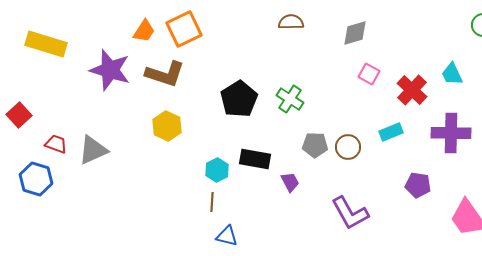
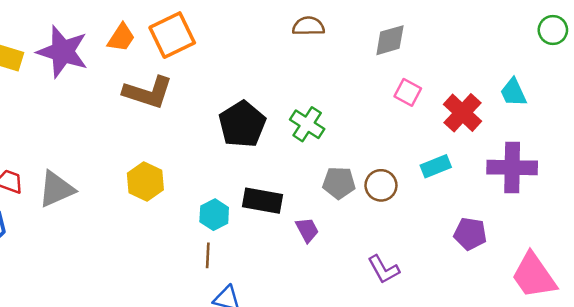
purple star: (110, 70) -> (63, 52), moved
yellow hexagon: (167, 126) -> (145, 182), moved
purple L-shape: (350, 213) -> (384, 269), size x0.7

